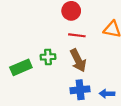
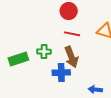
blue cross: (80, 90) -> (61, 73), moved

